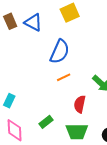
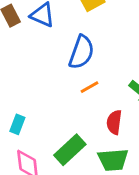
green rectangle: (46, 122) -> (70, 150), size x1.6

